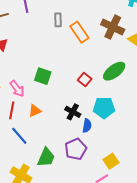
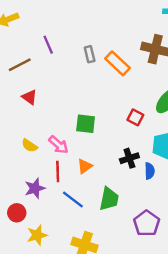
black cross: (73, 112) -> (129, 158), turned -35
purple pentagon: (76, 149) -> (147, 223), moved
green trapezoid: (46, 157) -> (109, 199), moved

